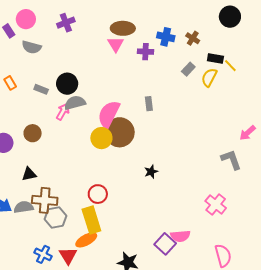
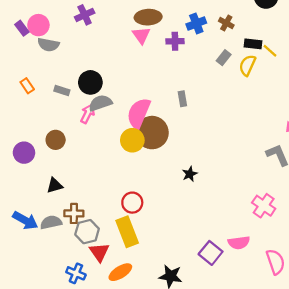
pink circle: (26, 19) -> (38, 25), moved
blue cross: (166, 37) -> (196, 23), turned -30
brown cross: (45, 200) -> (74, 213), size x0.7
pink semicircle: (180, 236) -> (239, 243), moved
orange ellipse: (86, 240) -> (120, 272), moved
red triangle: (68, 256) -> (99, 252), moved

